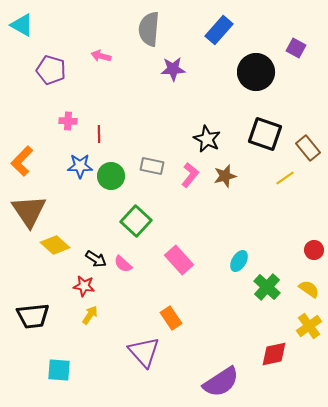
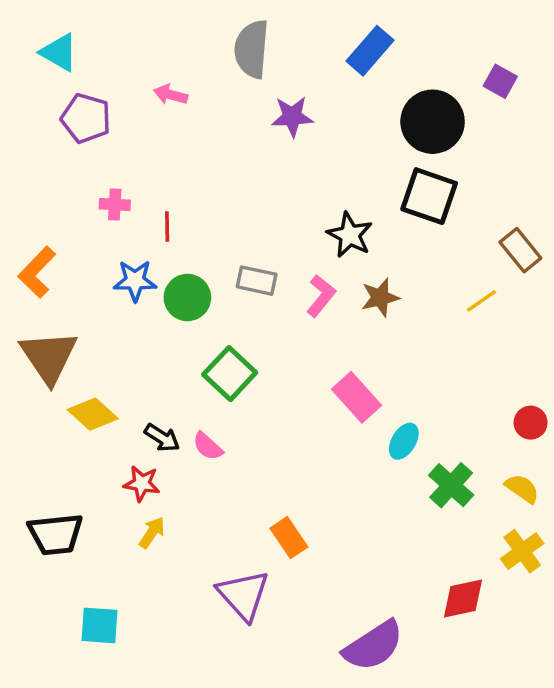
cyan triangle: (22, 25) -> (59, 52), moved
black square: (265, 134) -> (429, 196), moved
pink rectangle: (179, 260) -> (356, 397), moved

